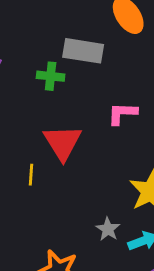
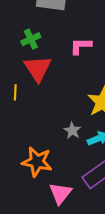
green cross: (51, 76) -> (31, 39), moved, turned -30

